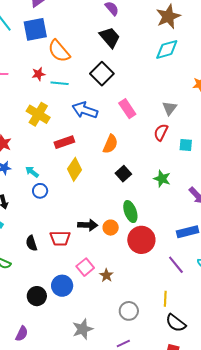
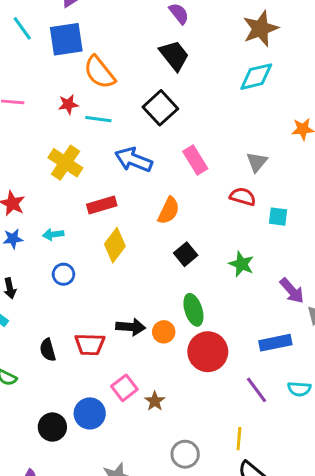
red semicircle: (161, 132) -> (243, 197), turned 78
cyan arrow: (32, 172) -> (53, 234), moved, turned -48

